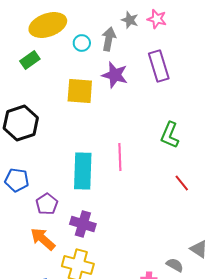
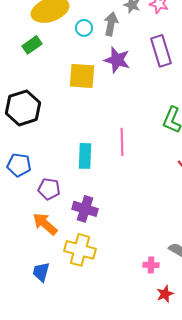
cyan rectangle: (83, 171) -> (85, 156), size x0.7
purple pentagon: (47, 204) -> (49, 189), turned -30

